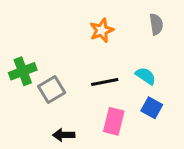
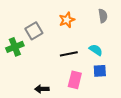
gray square: (52, 90) -> (34, 31), moved
blue square: (152, 108) -> (100, 71), turned -32

